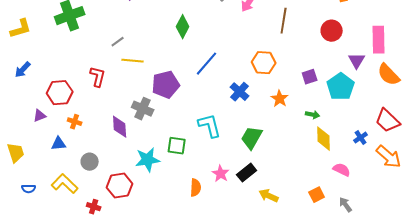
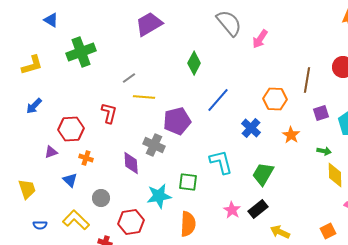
brown line: (284, 21) -> (307, 80), moved
blue triangle: (59, 144) -> (70, 180), turned 49
orange semicircle: (196, 188) -> (188, 224), moved, size x1.4

